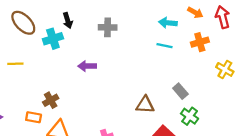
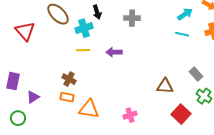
cyan arrow: (168, 23) -> (185, 14), turned 140
yellow line: (15, 64) -> (83, 50), moved
brown cross: (51, 100) -> (69, 79), moved, turned -32

